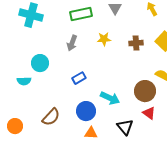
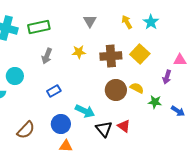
green rectangle: (81, 14) -> (39, 27), moved
brown cross: (136, 43) -> (111, 56), size x1.5
brown circle: (145, 91) -> (116, 90), moved
black triangle: (125, 127) -> (104, 129), moved

